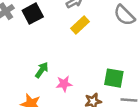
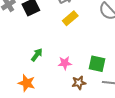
pink star: (64, 84) -> (65, 63), moved

